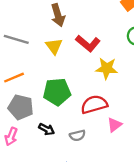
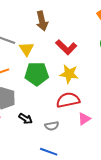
yellow triangle: (54, 46) -> (26, 49), moved
yellow star: (107, 68) -> (69, 74), moved
green pentagon: (57, 92) -> (37, 74), moved

